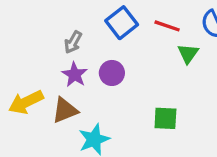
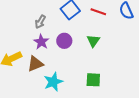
green triangle: (188, 54) -> (93, 41), moved
green square: (165, 118) -> (93, 80), moved

